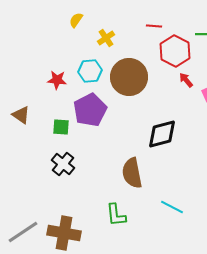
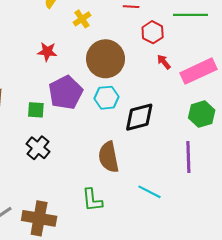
red hexagon: (175, 51) -> (153, 32), size x0.7
cyan hexagon: (90, 71) -> (107, 98), moved
red star: (57, 80) -> (47, 52), moved

